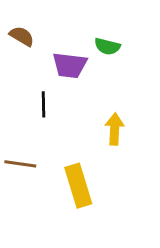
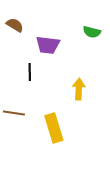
green semicircle: (107, 46) -> (92, 32), moved

